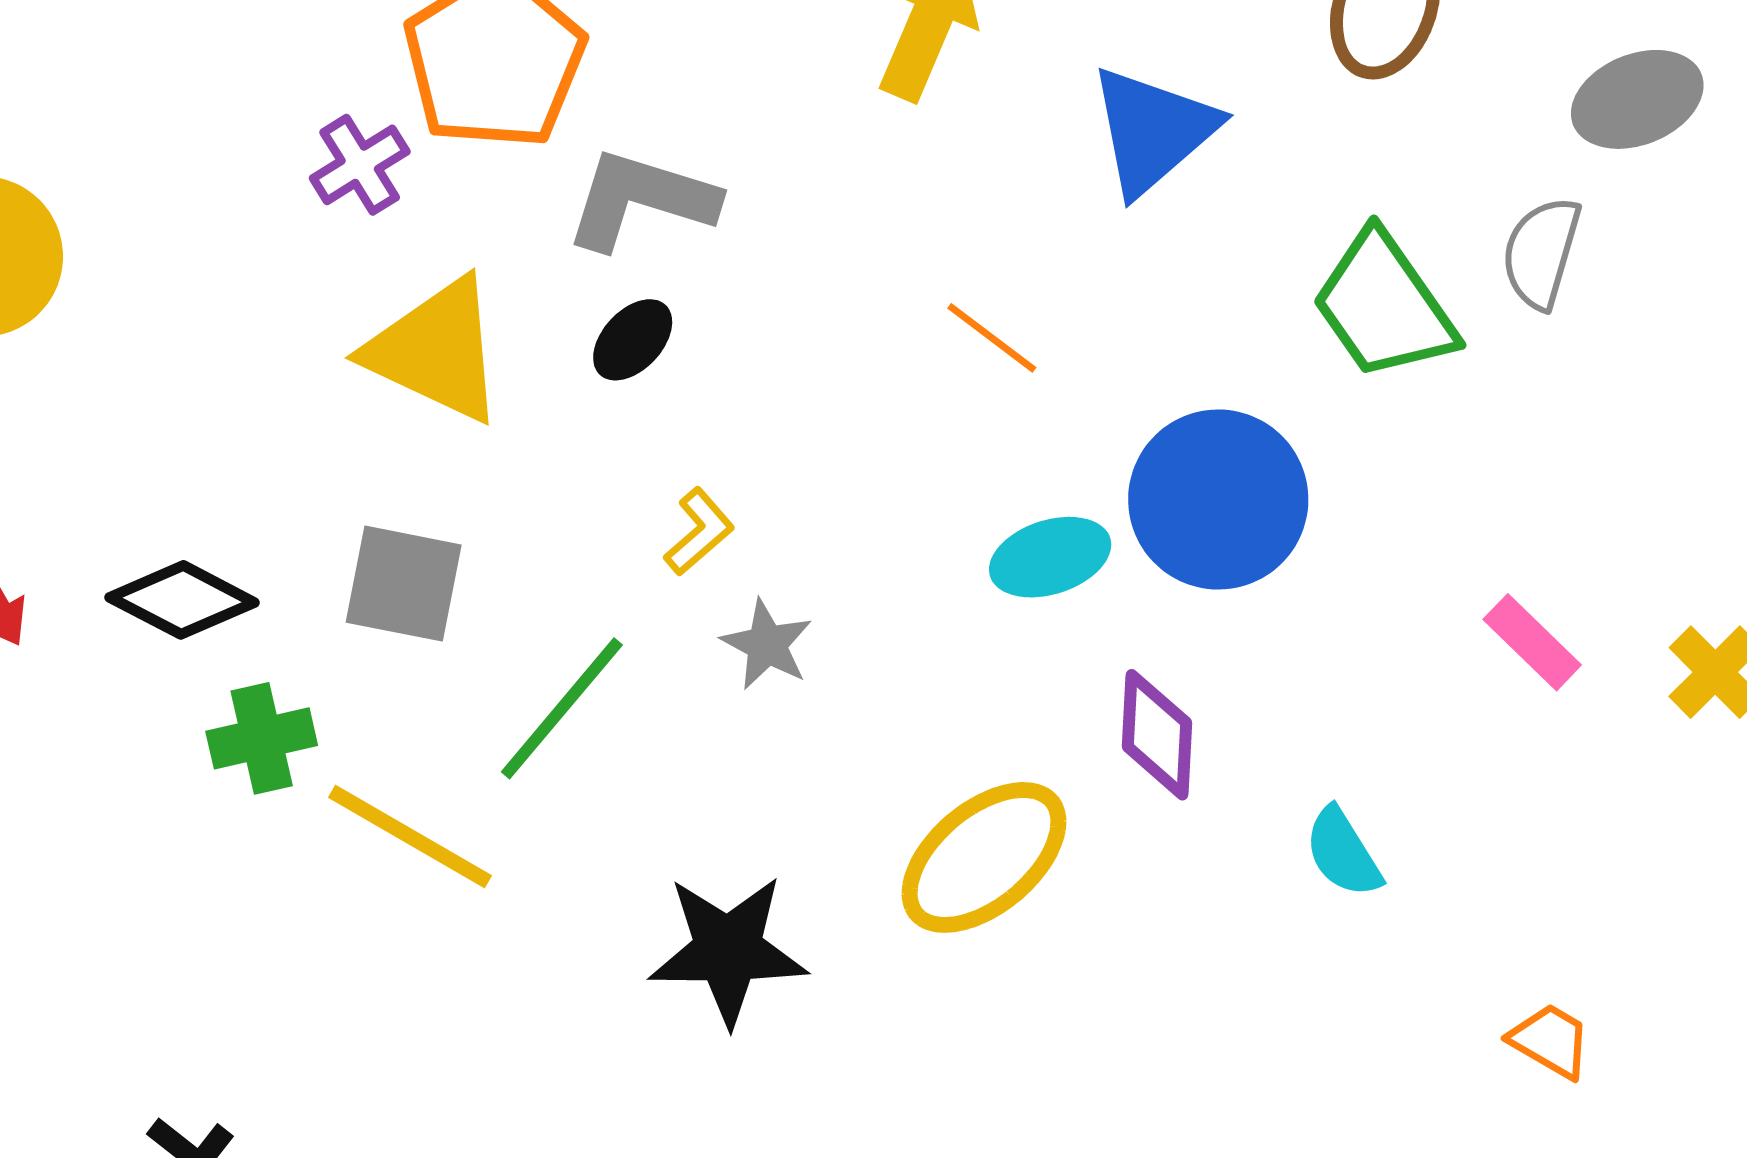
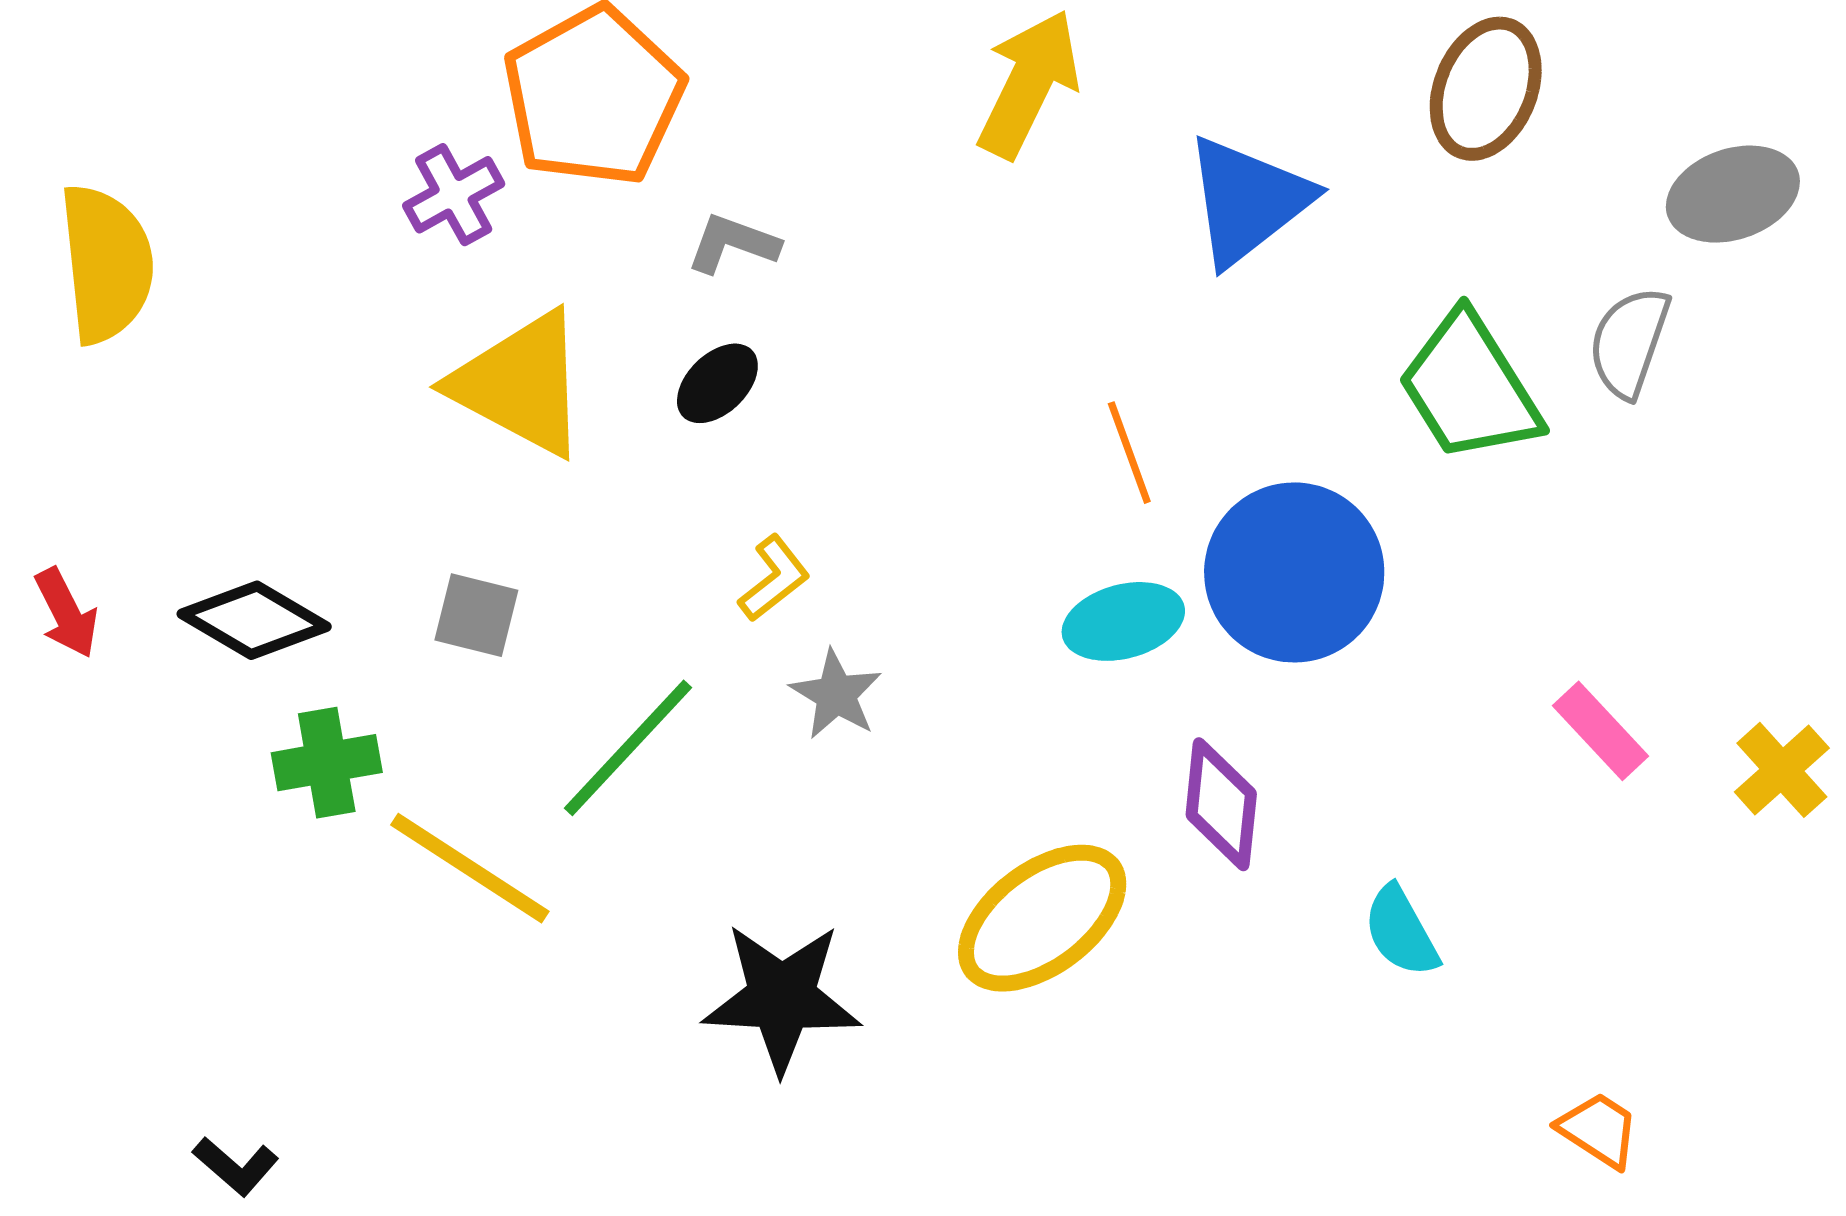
gray L-shape: (641, 199) -> (733, 244), size x0.6
orange line: (992, 338) -> (1129, 453), moved, turned 30
gray square: (404, 584) -> (476, 615), size x0.7

